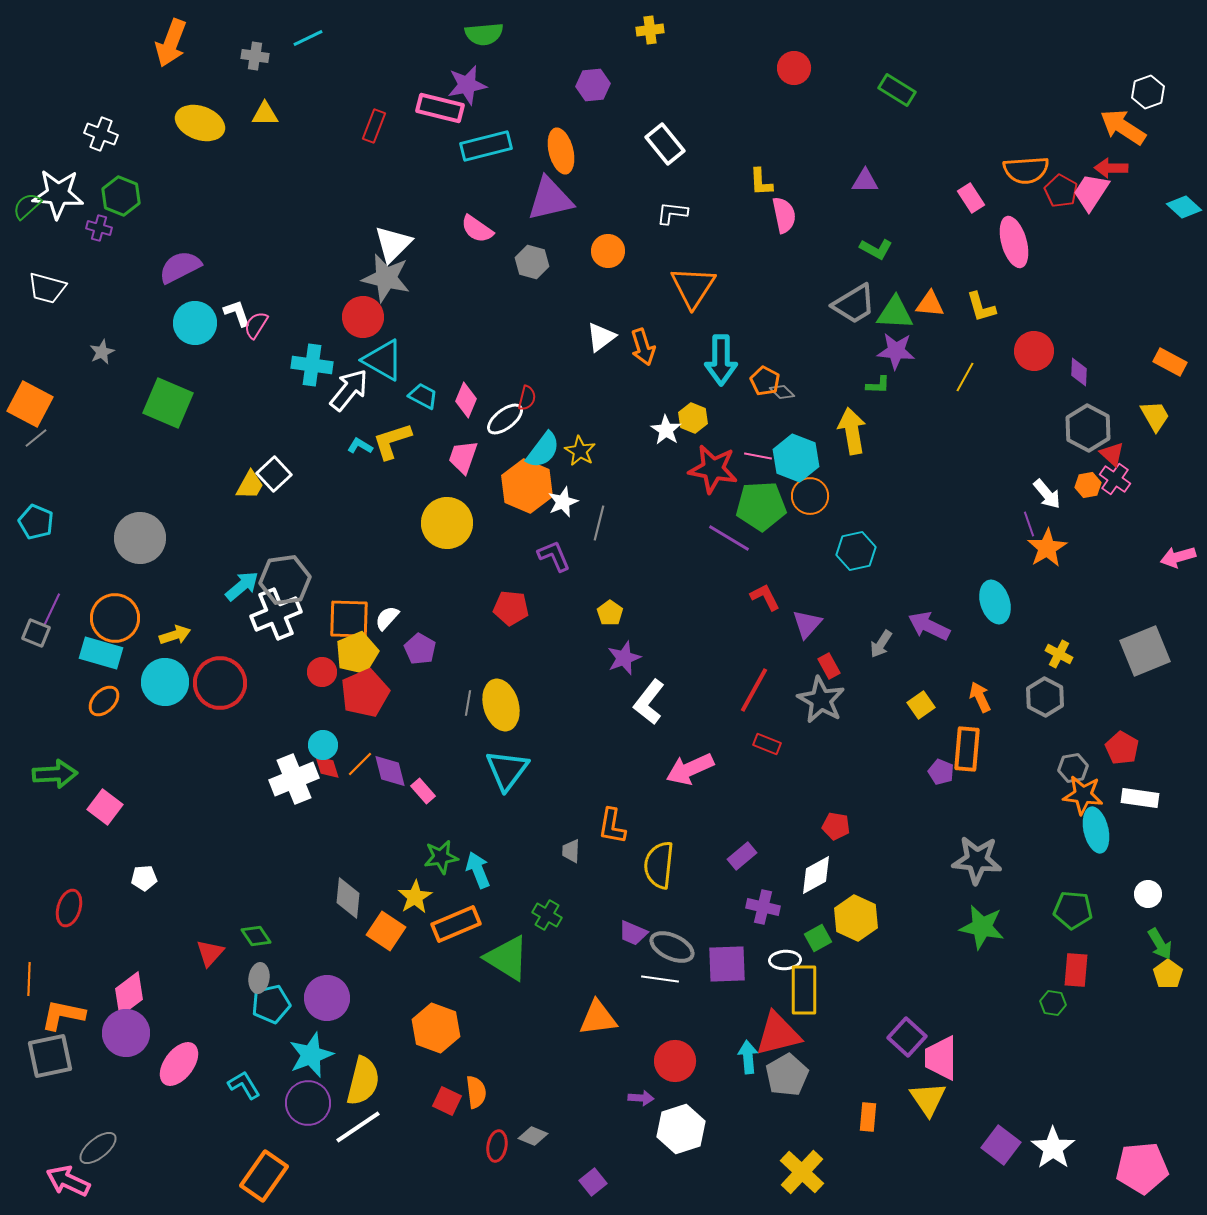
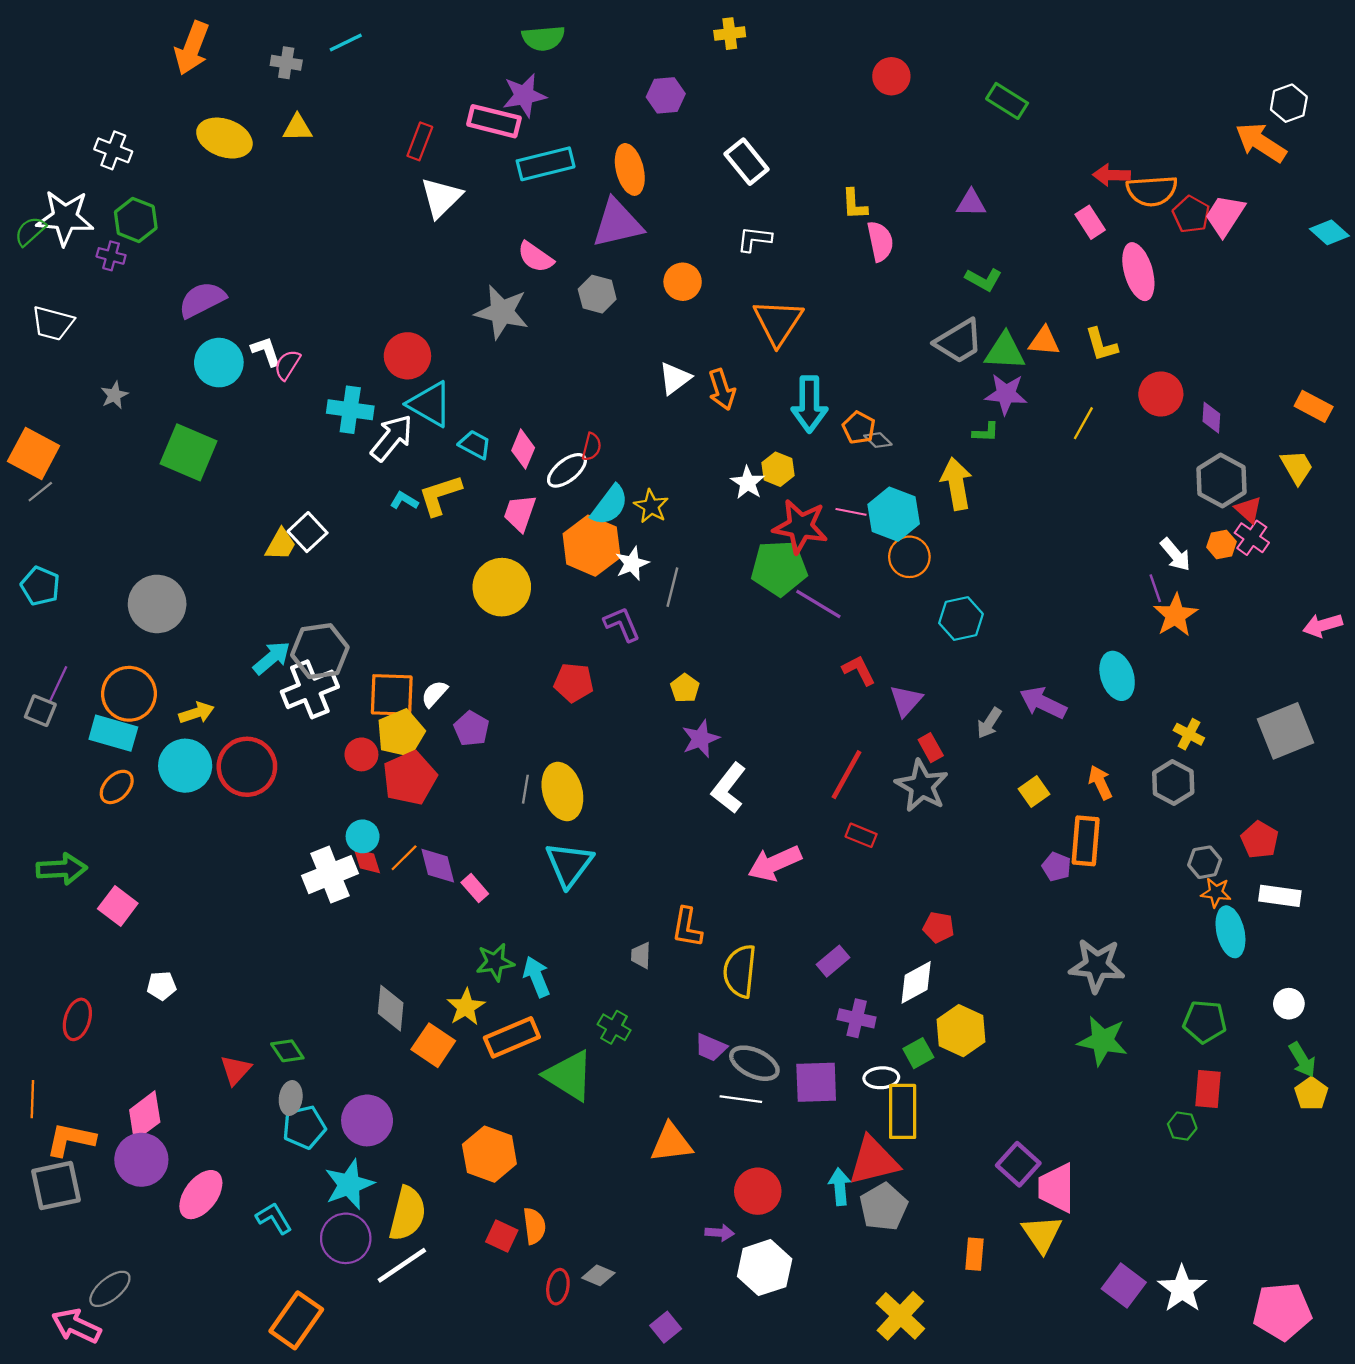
red arrow: (1111, 168) -> (1111, 175), moved
white triangle: (393, 244) -> (441, 198), moved
gray star: (386, 278) -> (502, 312), moved
green pentagon: (761, 506) -> (779, 568), moved
orange star: (1083, 795) -> (1216, 893), size x0.7

